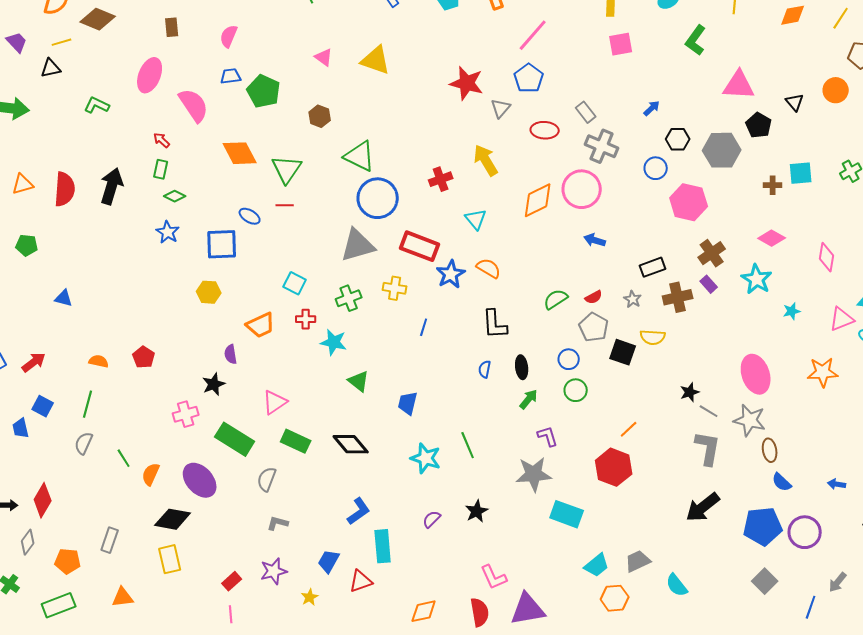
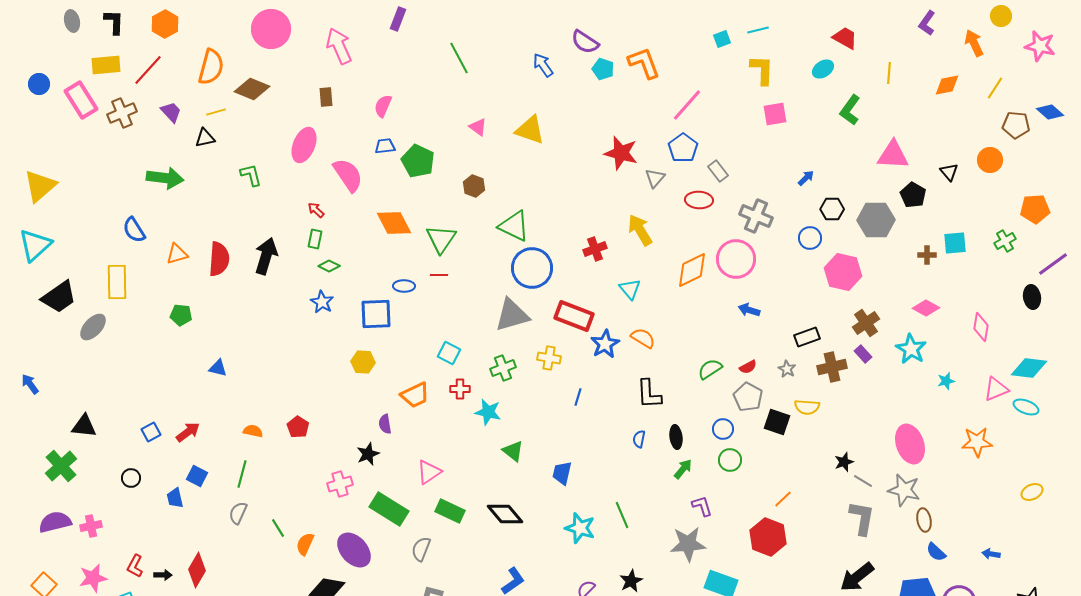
green L-shape: (97, 105) -> (251, 175), turned 50
gray rectangle: (586, 112) -> (718, 171), moved
blue ellipse: (250, 216) -> (404, 286), turned -30

